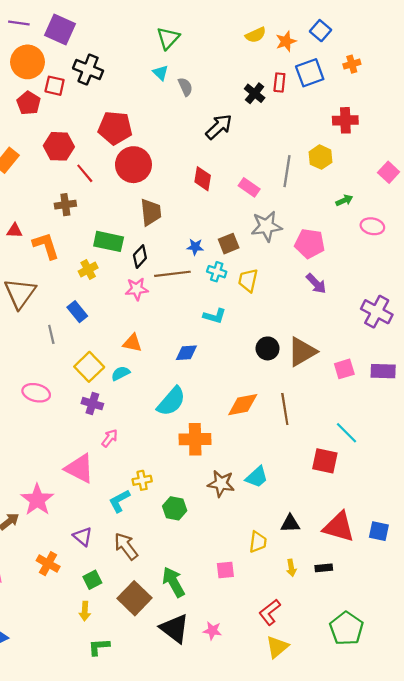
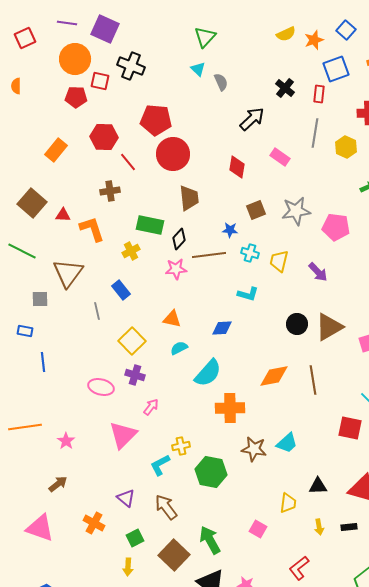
red rectangle: (279, 82) -> (319, 94), moved
red pentagon: (29, 103) -> (76, 97), turned -30
gray line: (287, 171) -> (315, 133), moved
pink rectangle: (249, 187) -> (280, 157), moved
brown square: (229, 244) -> (256, 210), moved
purple arrow: (316, 284) -> (318, 272), moved
cyan semicircle: (120, 373) -> (179, 348), moved
pink ellipse: (36, 393) -> (101, 387), moved
pink triangle: (79, 468) -> (123, 435), turned 48
pink star: (37, 500) -> (66, 441), moved, size x0.6
green hexagon: (175, 508) -> (211, 472), size x1.4
pink square: (225, 570) -> (258, 529), turned 36

